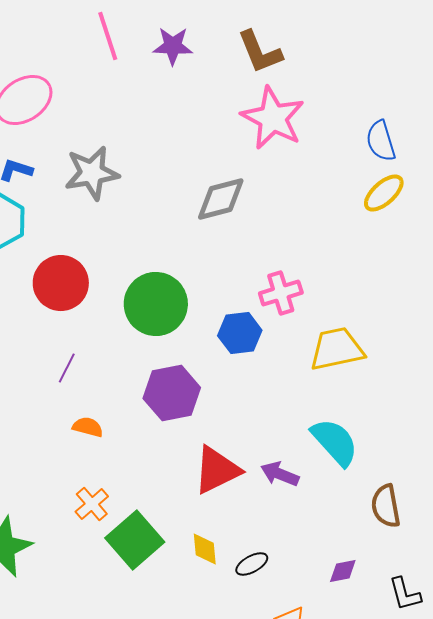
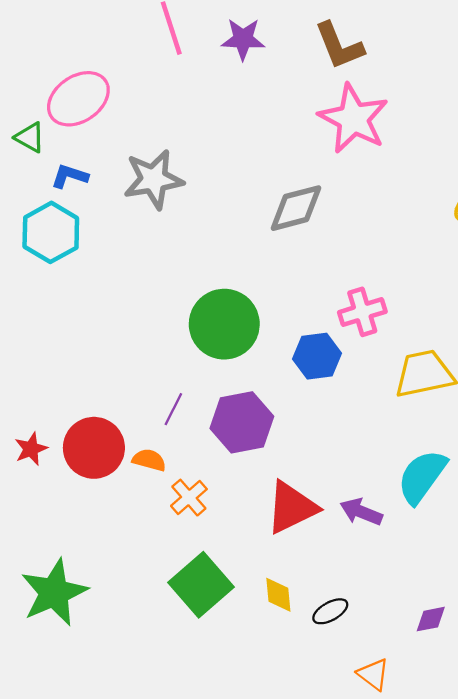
red circle: (61, 283) -> (94, 448), moved
purple line: (67, 368) -> (173, 409), moved
cyan semicircle: (335, 442) -> (422, 477), turned -102
orange cross: (92, 504) -> (189, 498), moved

